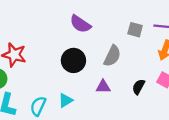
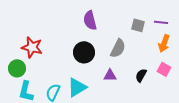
purple semicircle: (80, 24) -> (90, 20), turned 42
cyan triangle: (65, 100) -> (77, 87), size x1.5

